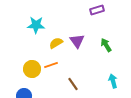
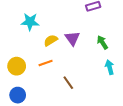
yellow circle: (32, 69) -> (17, 66), moved
cyan arrow: (113, 81) -> (110, 67), moved

